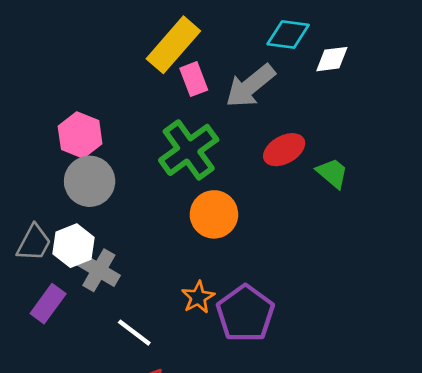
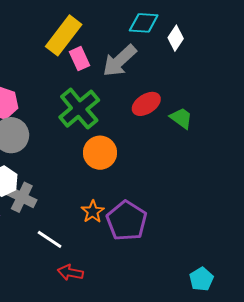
white diamond: (332, 59) -> (176, 38), turned -45

